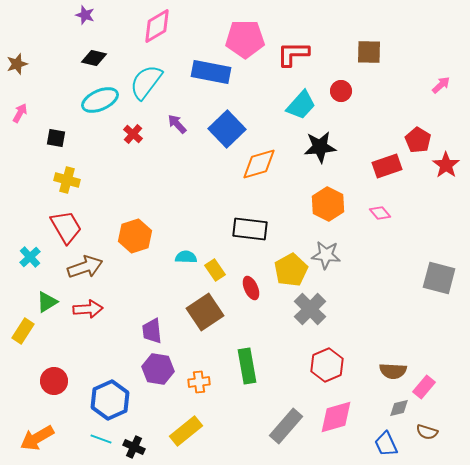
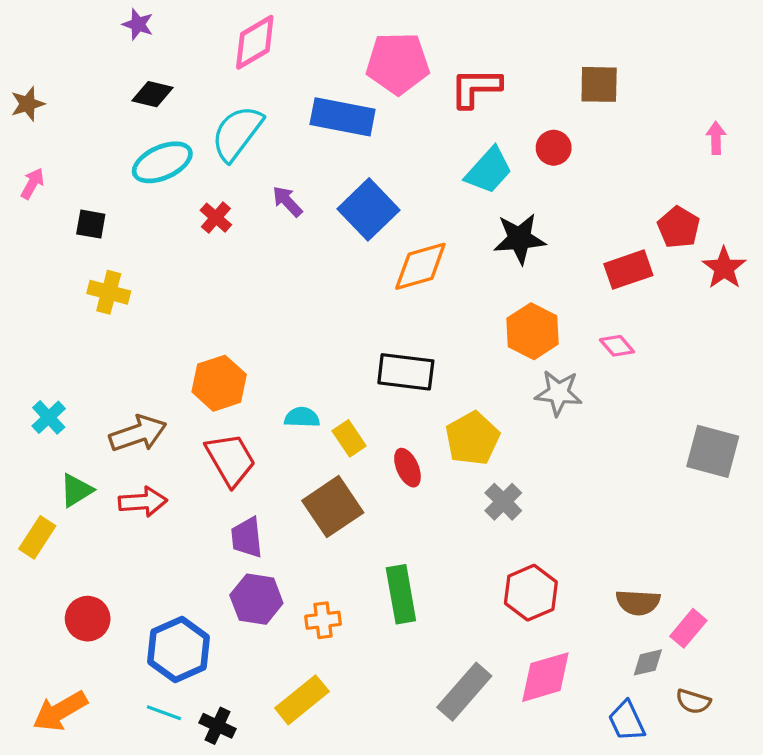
pink arrow: (441, 85) -> (716, 138), turned -48
red trapezoid: (66, 227) -> (230, 459), moved
gray star: (326, 255) -> (558, 393), moved
gray cross: (310, 309) -> (503, 502), size x0.7

